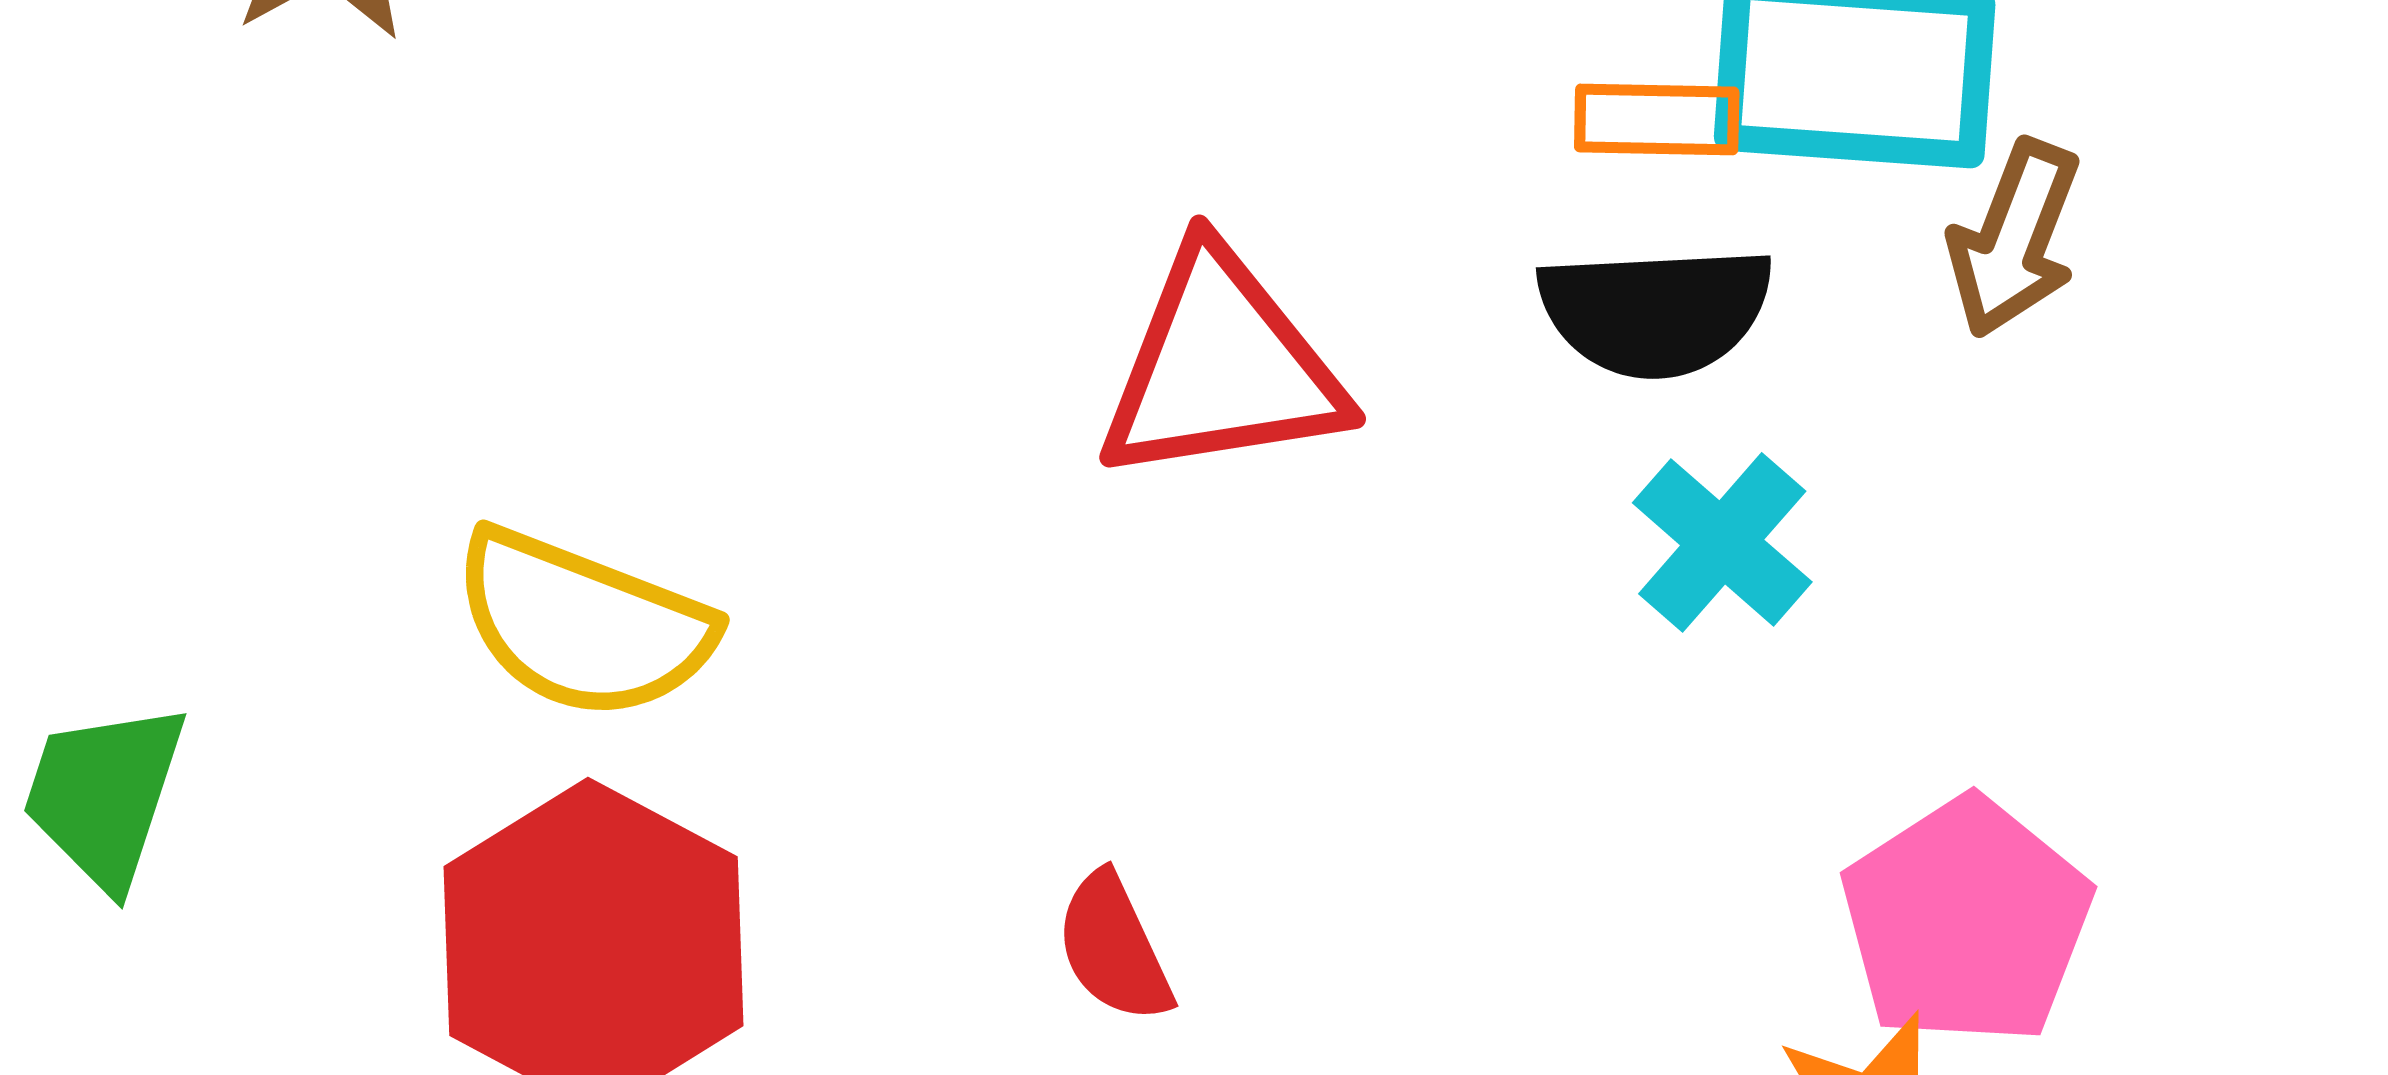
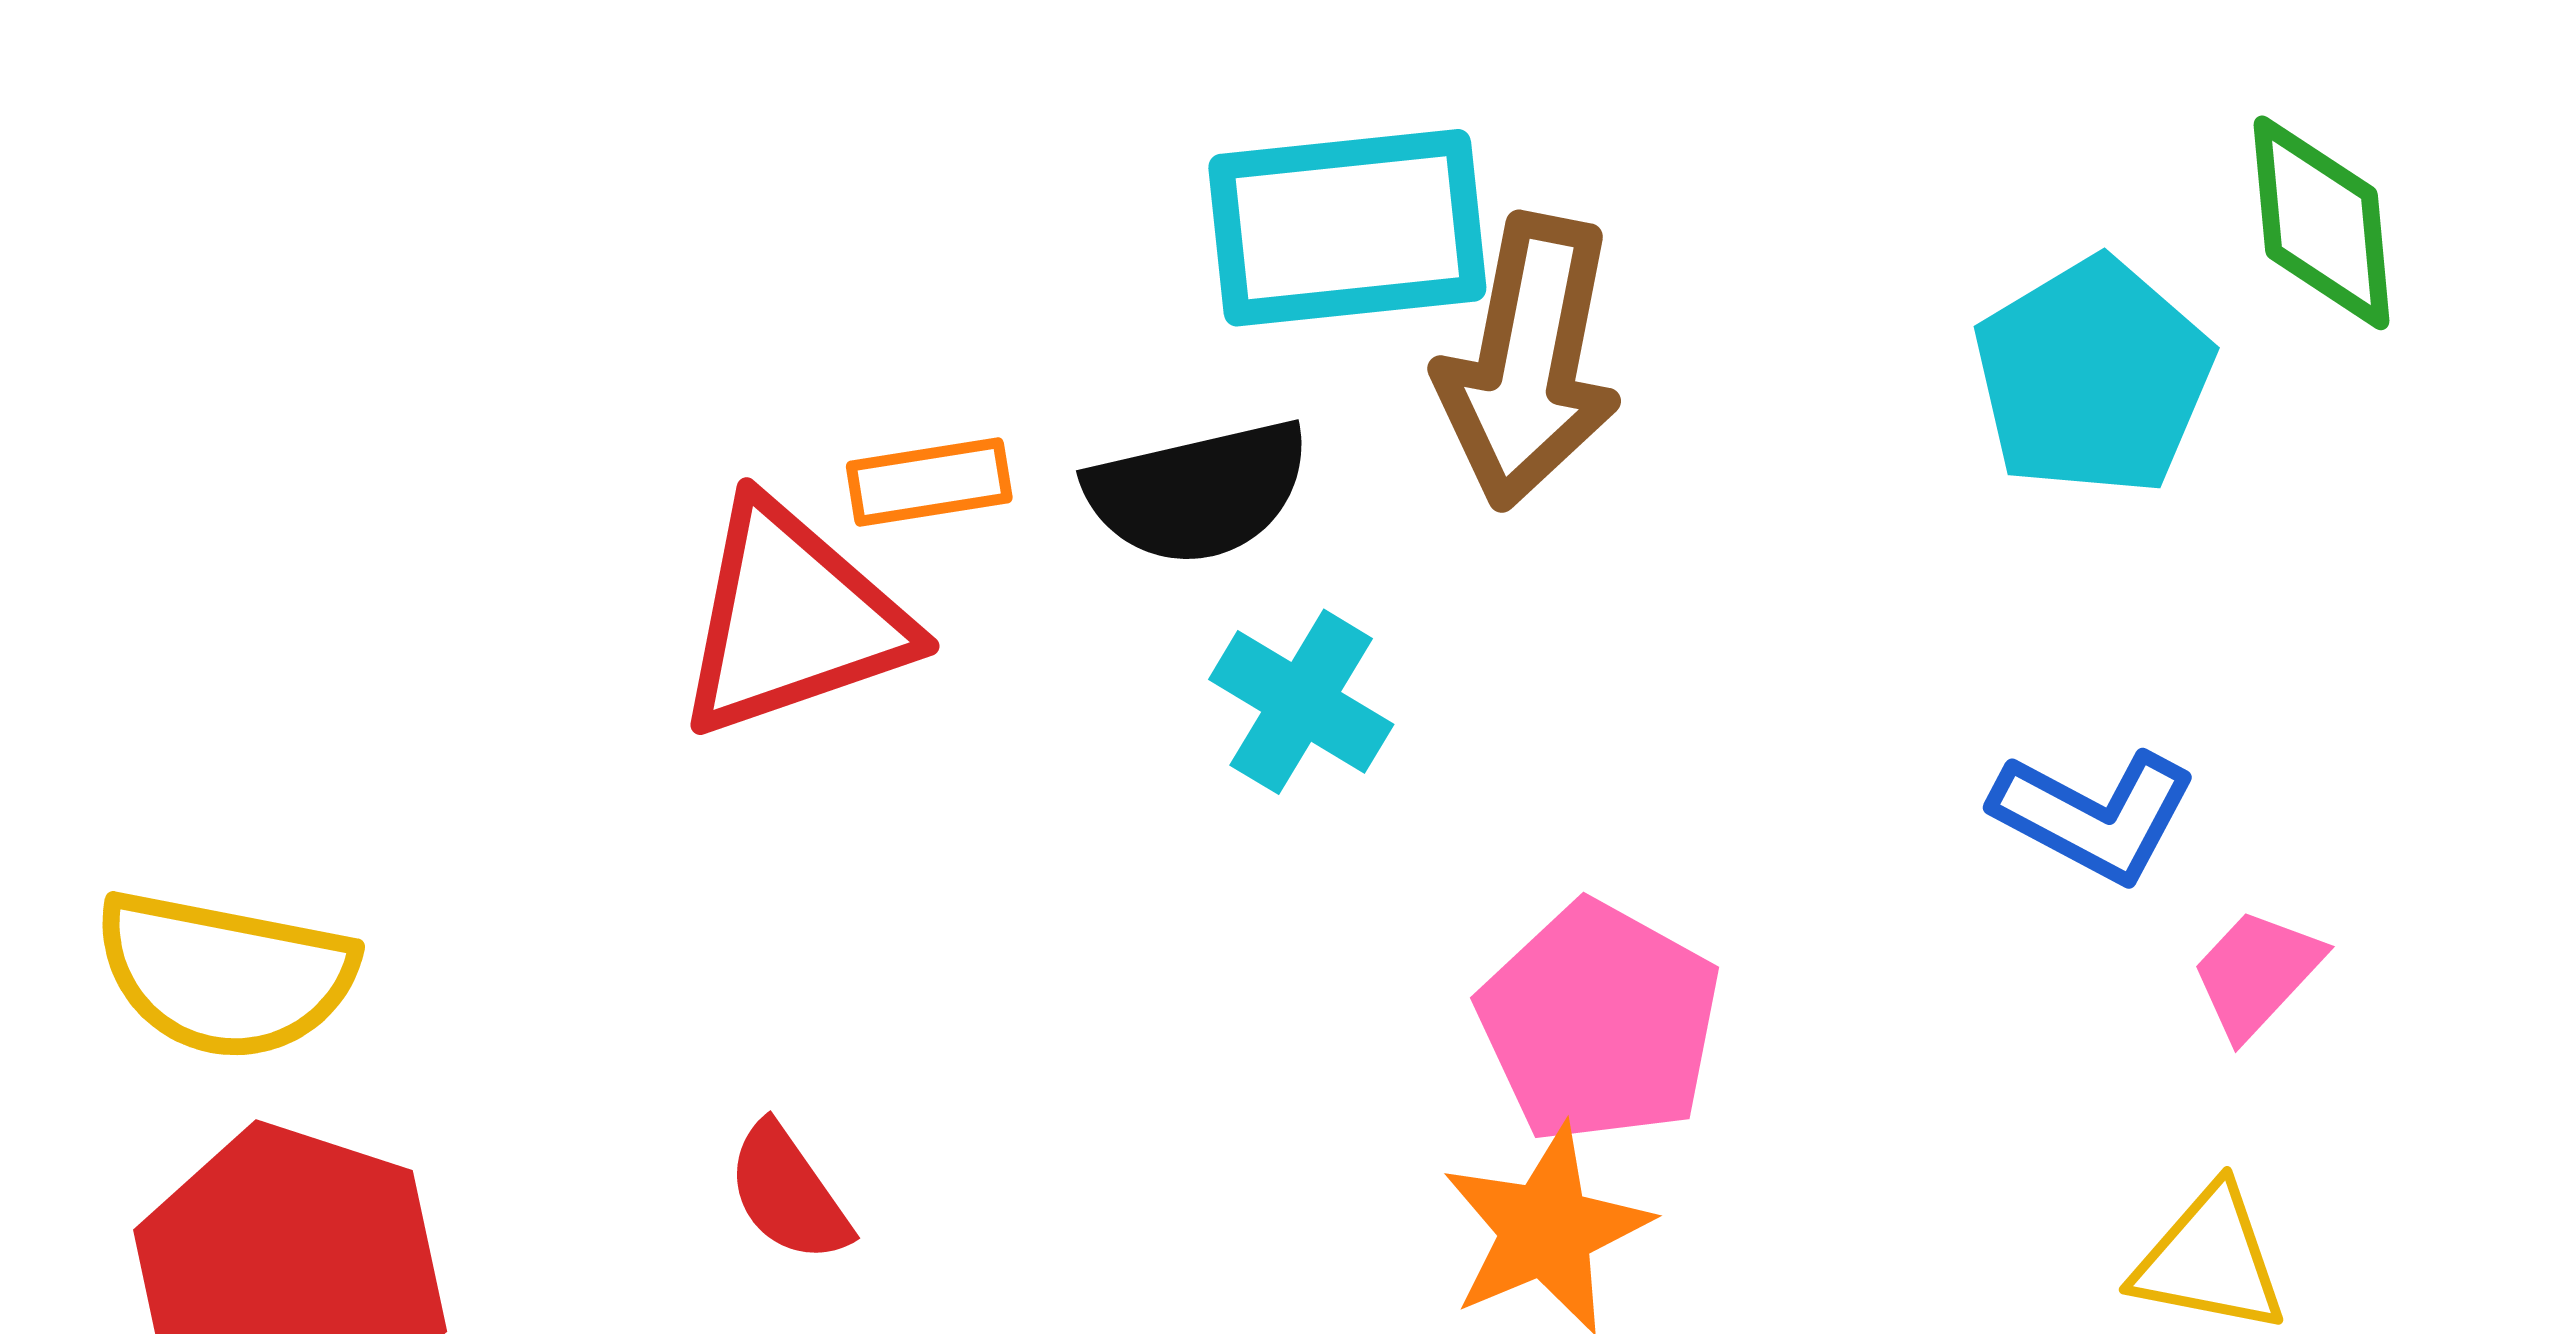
orange rectangle: (1657, 119) -> (929, 482), moved
brown arrow: (2014, 239) -> (1529, 361), size x1.5

